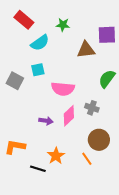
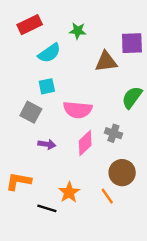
red rectangle: (24, 20) -> (30, 25), turned -66
gray square: (15, 81) -> (31, 112), moved
purple arrow: (46, 121) -> (47, 144), moved

